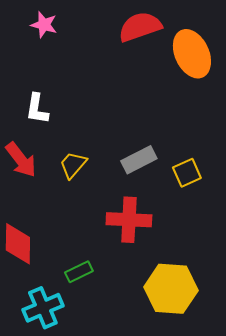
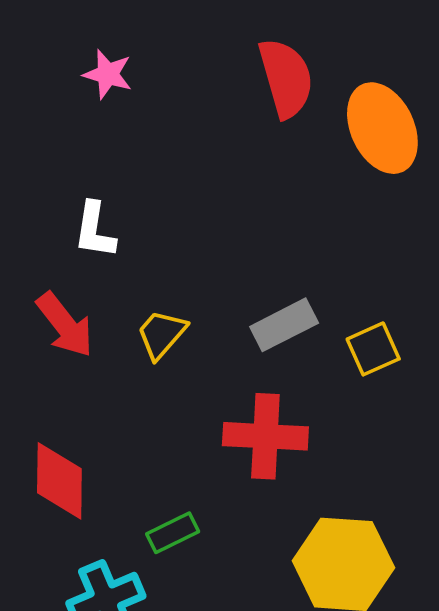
red semicircle: (140, 27) -> (286, 78), turned 93

